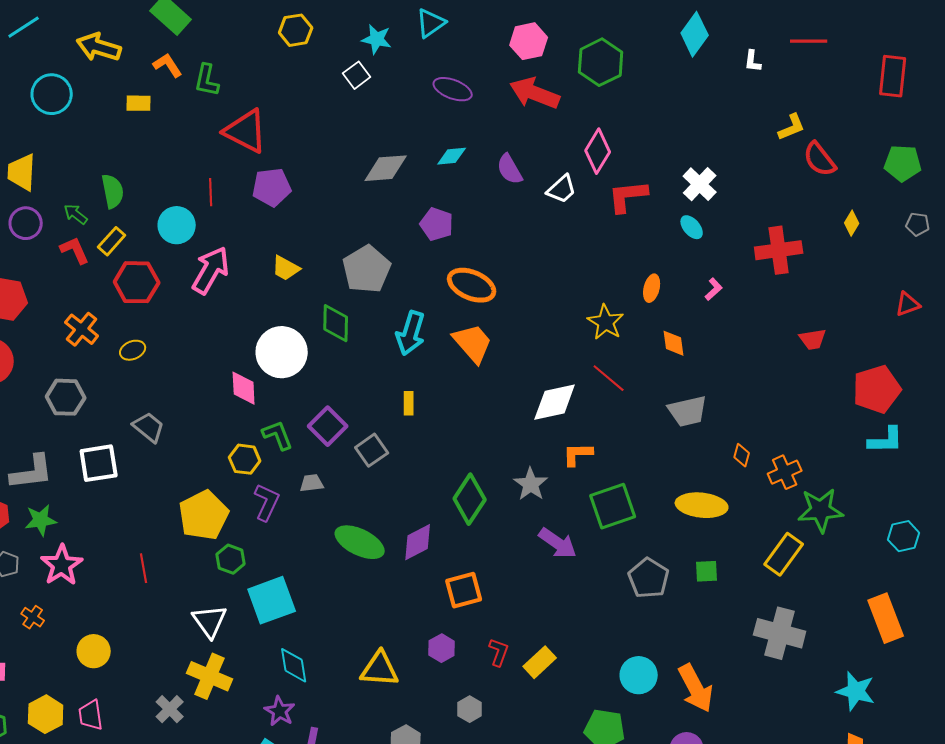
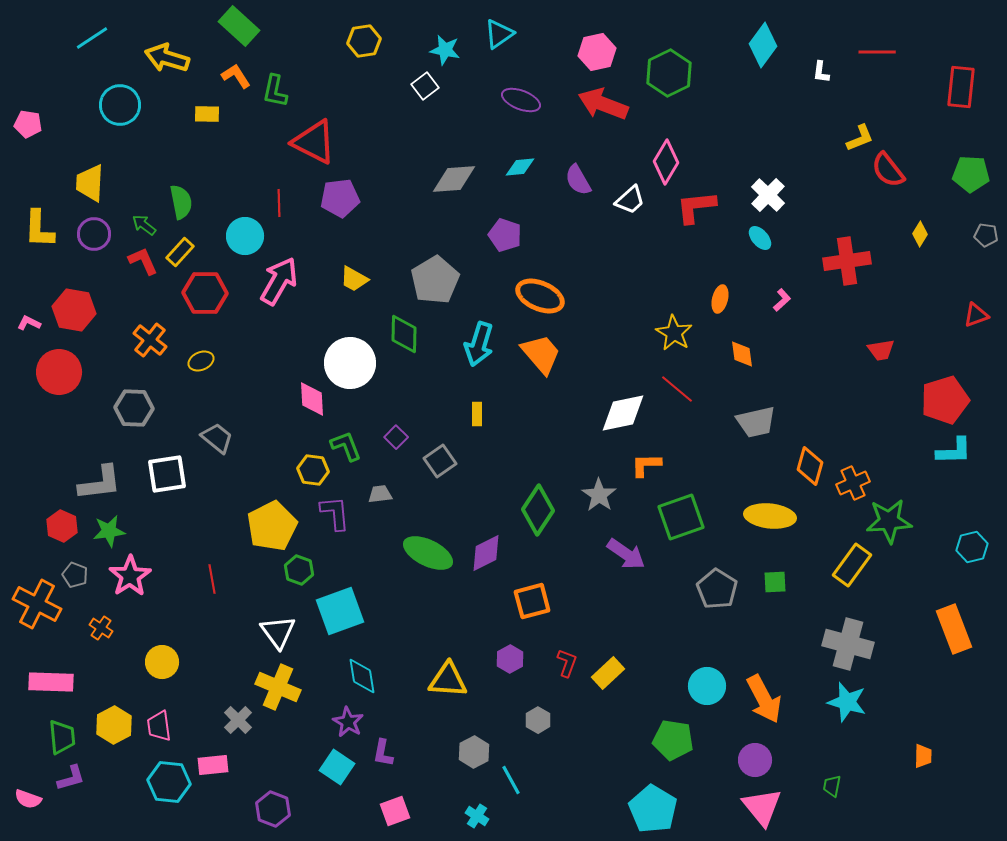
purple square: (328, 426) -> (396, 437), size x0.6
orange diamond: (742, 455) -> (810, 466), size x1.6
purple L-shape: (267, 502) -> (335, 513), turned -30
cyan star: (856, 691) -> (847, 702), moved

